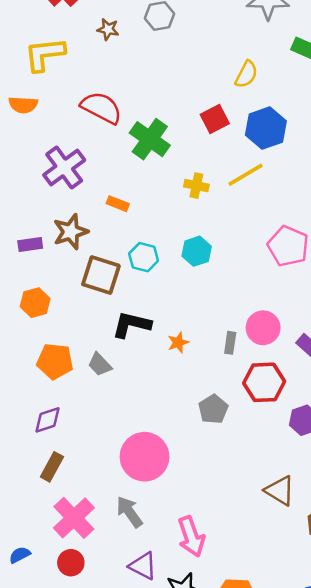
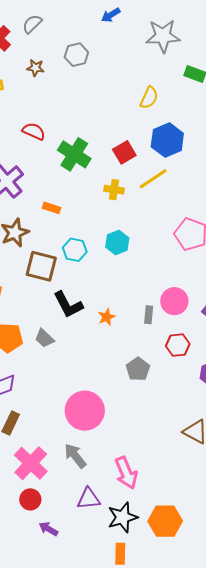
red semicircle: (101, 108) -> (34, 131), size x0.7
red square: (215, 119) -> (124, 152), moved
black L-shape: (132, 325) -> (68, 305), turned -128
red hexagon: (264, 382) -> (178, 345), size x0.7
purple triangle: (143, 566) -> (89, 499), turned -30

